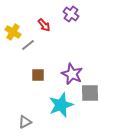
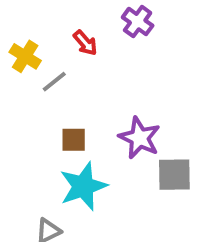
cyan star: (61, 105) -> (83, 186), moved

